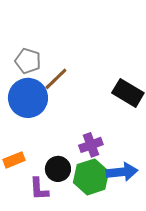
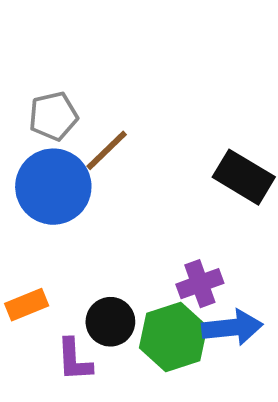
gray pentagon: (28, 61) -> (53, 116), turned -30
purple cross: (91, 145) -> (200, 284), moved

